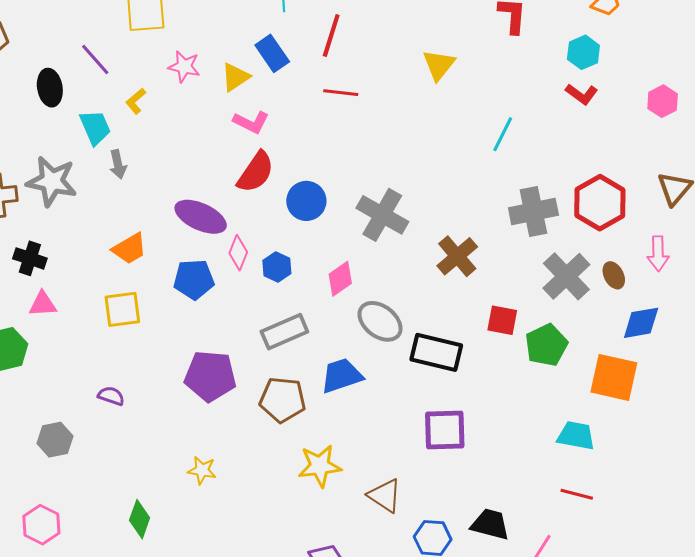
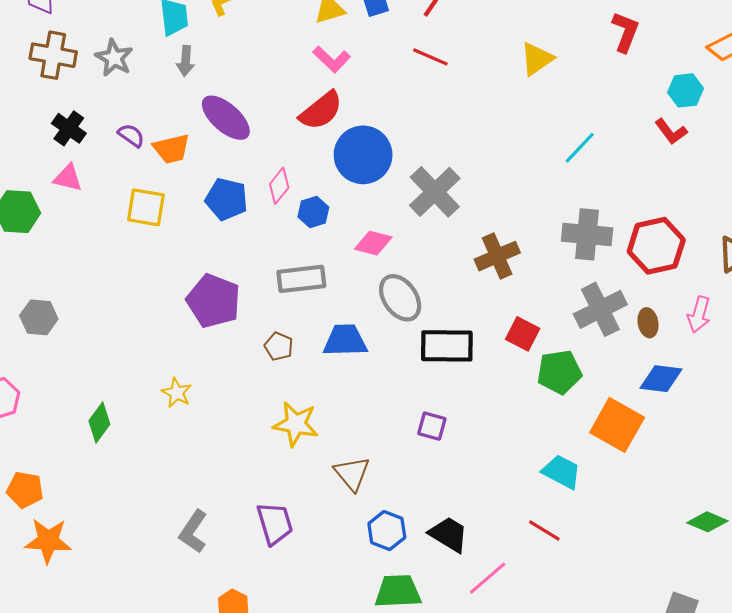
gray star: (52, 181) -> (114, 58), size x0.7
blue circle: (306, 201) -> (363, 155), size x1.4
purple ellipse: (201, 217) -> (226, 118), moved
pink diamond: (340, 279) -> (373, 243), turned 33
black rectangle: (436, 352) -> (447, 346), turned -30
purple semicircle: (111, 396) -> (131, 135), moved
brown pentagon: (283, 400) -> (279, 346), size x0.6
purple square: (445, 430) -> (432, 426), size x0.6

